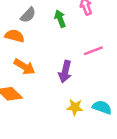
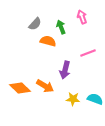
orange semicircle: (15, 36) -> (48, 41), moved
orange arrow: (24, 67) -> (45, 86), moved

